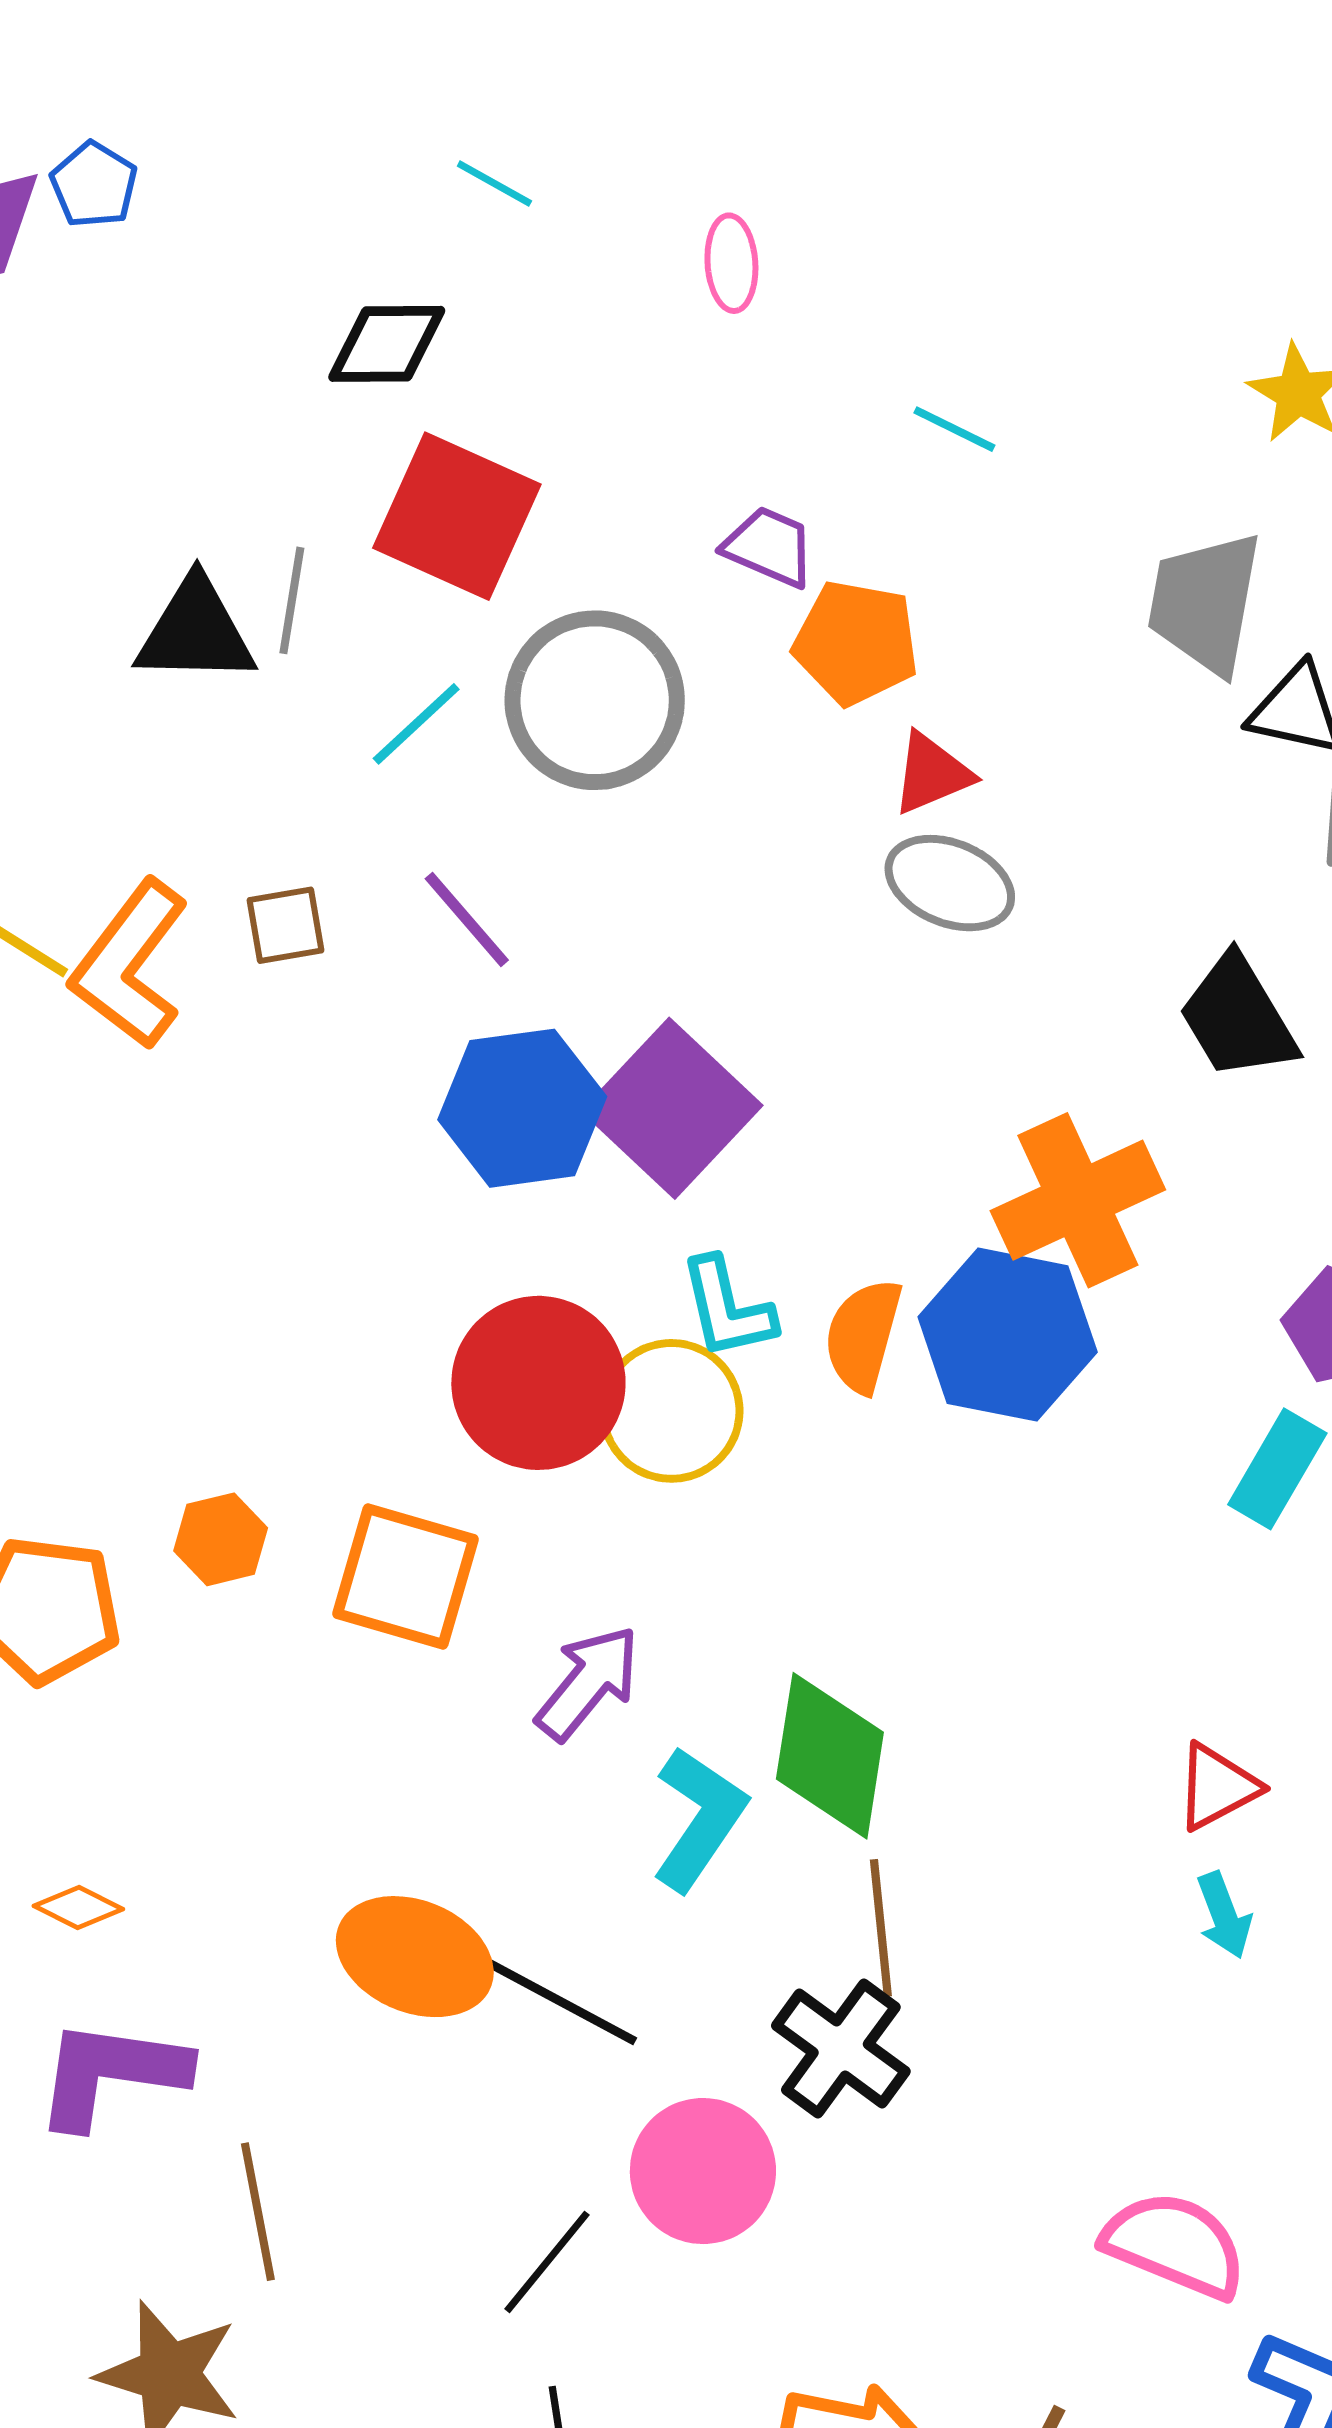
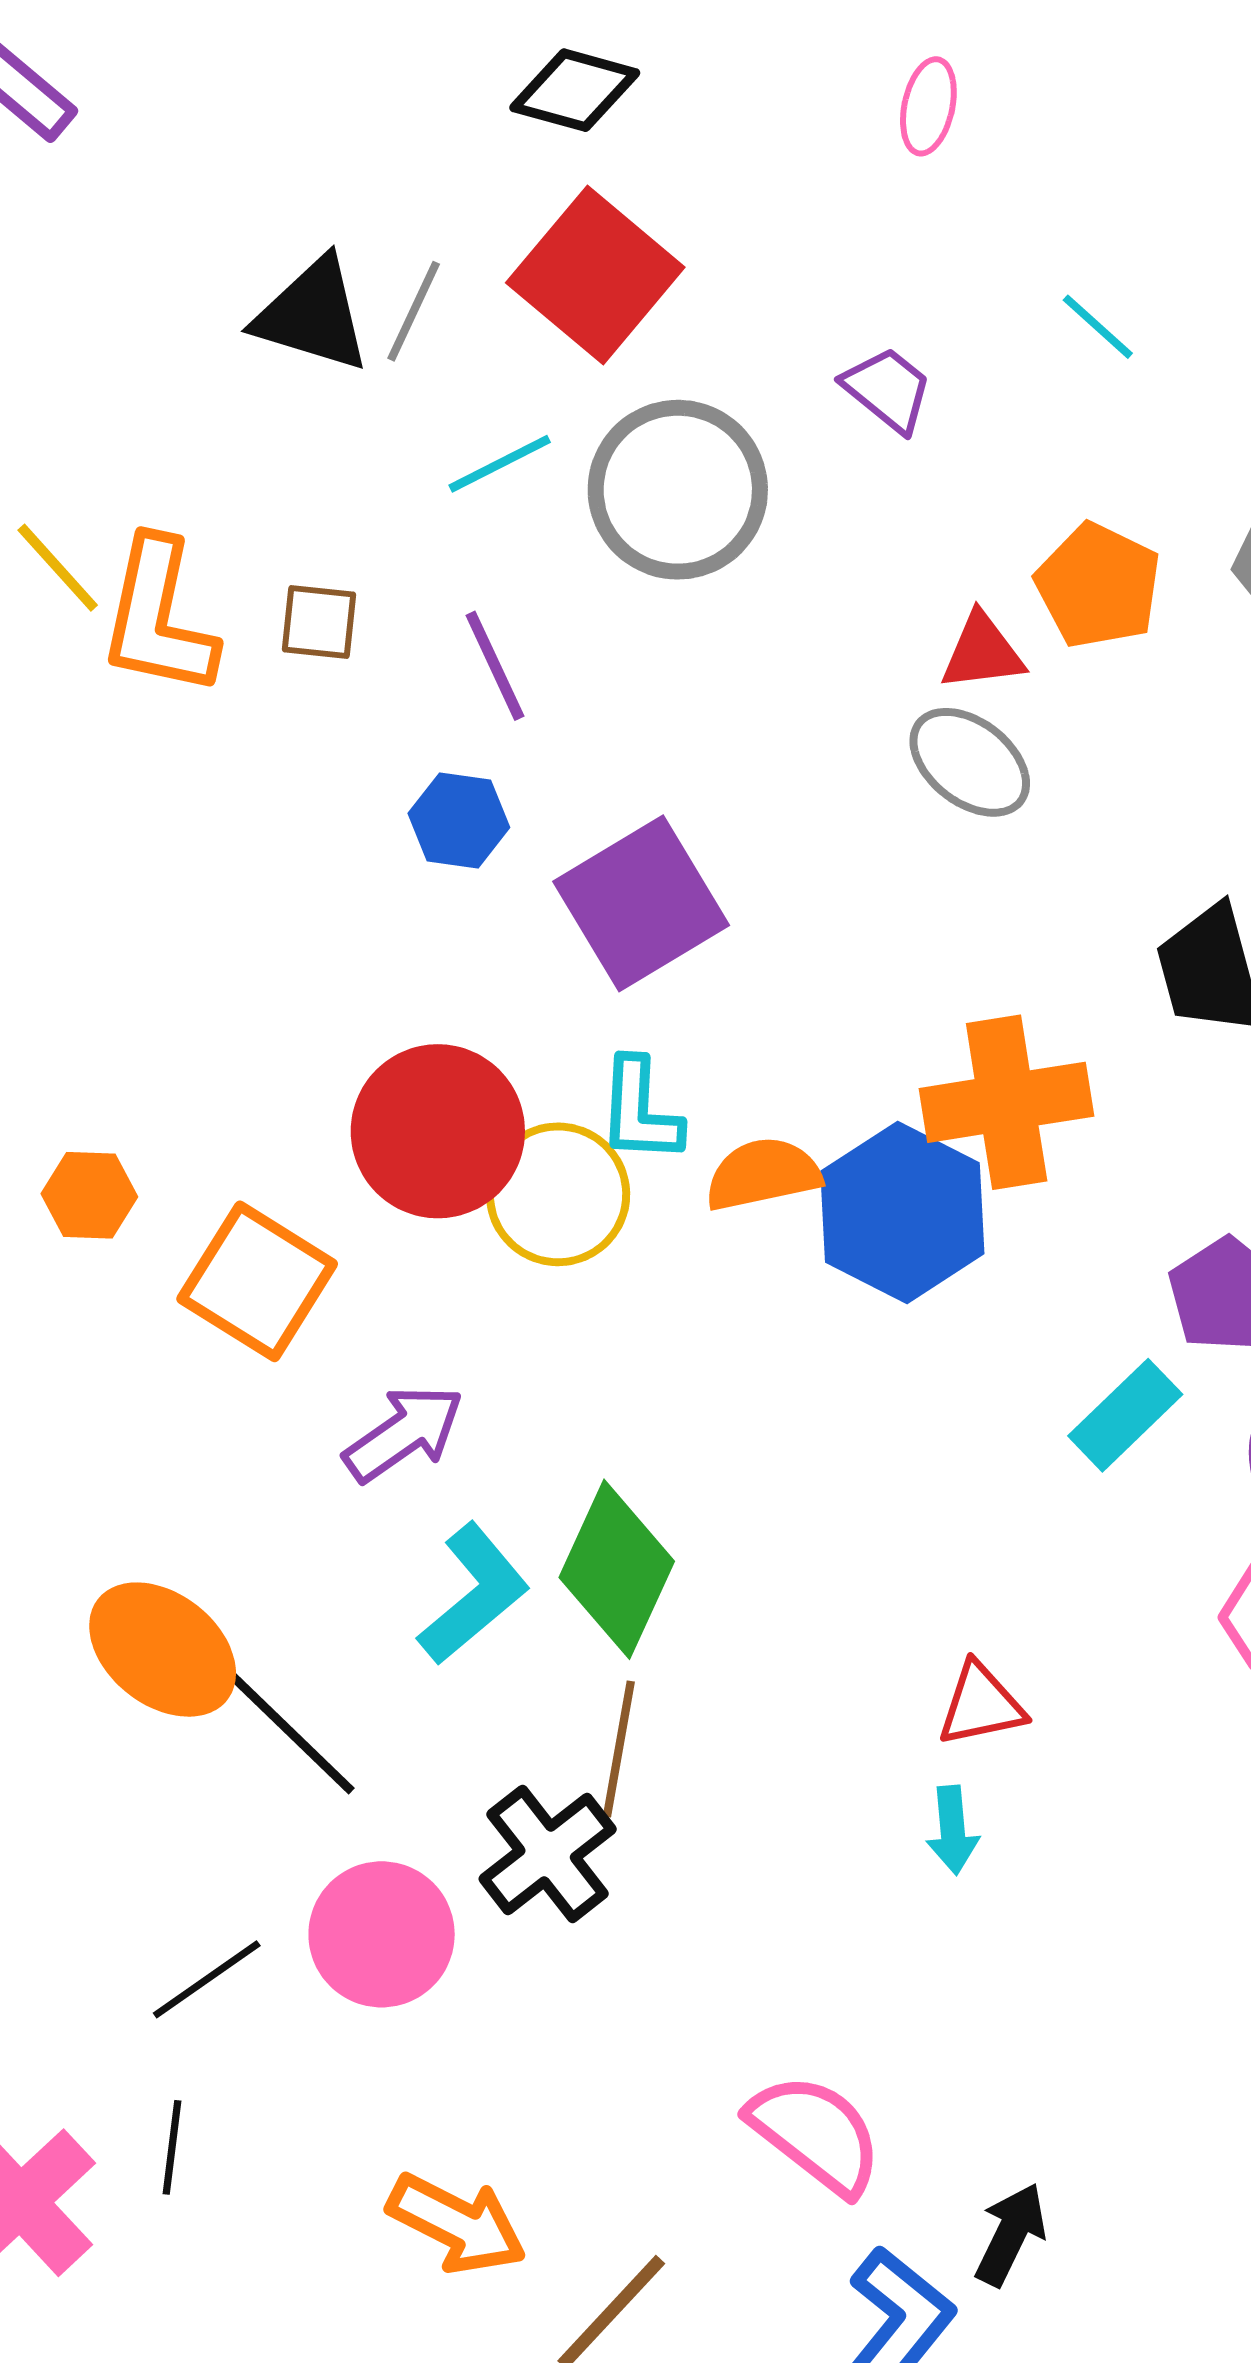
orange pentagon: (856, 643) -> (1098, 586), moved
orange L-shape: (130, 965) -> (158, 617), turned -41
blue hexagon: (522, 1108) -> (459, 820), moved, size x0.6
orange semicircle: (863, 1336) -> (763, 1174), turned 47

